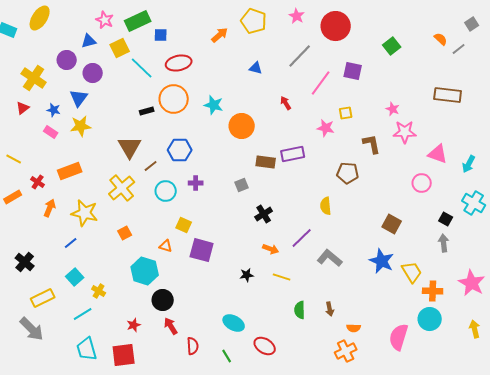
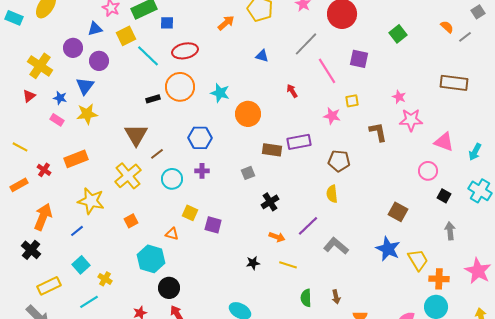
pink line: (321, 83) -> (327, 71), turned -68
blue hexagon: (180, 150) -> (200, 138), moved
brown pentagon: (348, 173) -> (339, 161), moved
orange arrow: (50, 208) -> (43, 217), moved, size x1.5
black square: (446, 219) -> (444, 196), moved
purple square: (202, 250) -> (213, 225), moved, size x0.7

